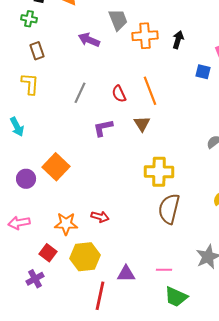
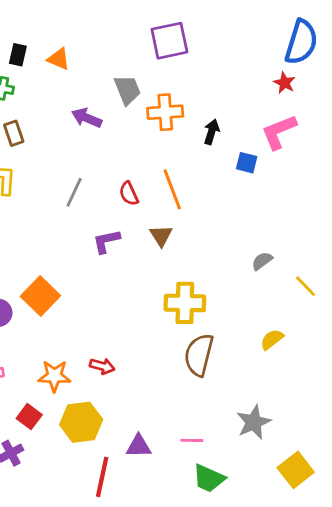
black arrow: (178, 40) -> (212, 132), moved

